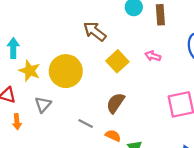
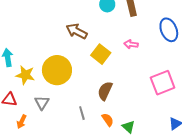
orange arrow: (17, 122) -> (22, 122), turned 40
gray line: (86, 123) -> (82, 113), turned 56
orange semicircle: (113, 136) -> (108, 120), turned 40

